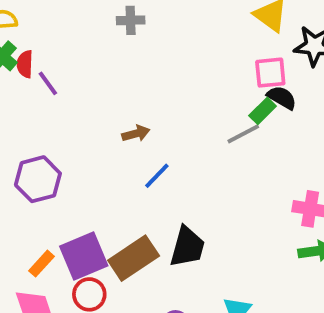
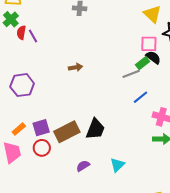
red semicircle: (25, 64) -> (21, 33), moved
blue line: (157, 176) -> (140, 97), moved
purple square: (84, 256) -> (41, 128), size x0.7

